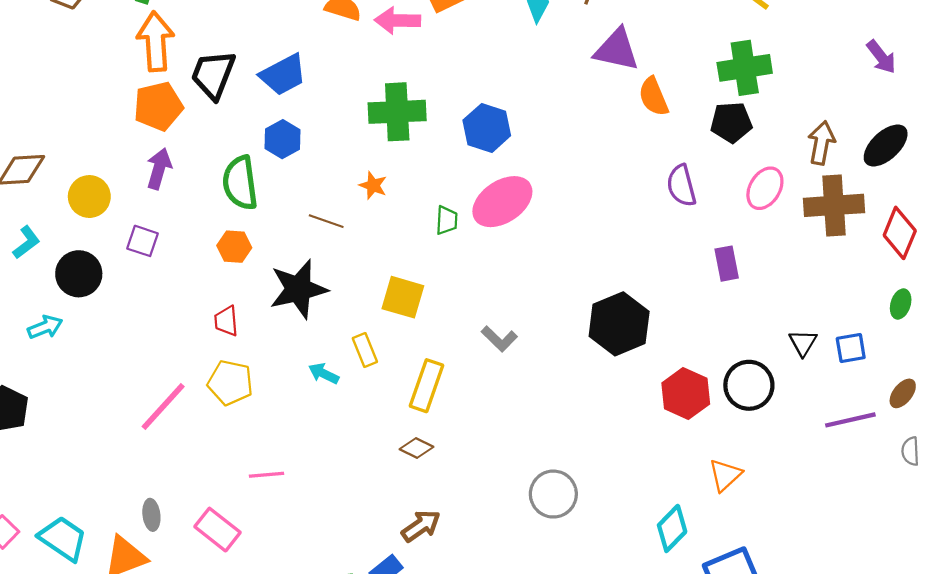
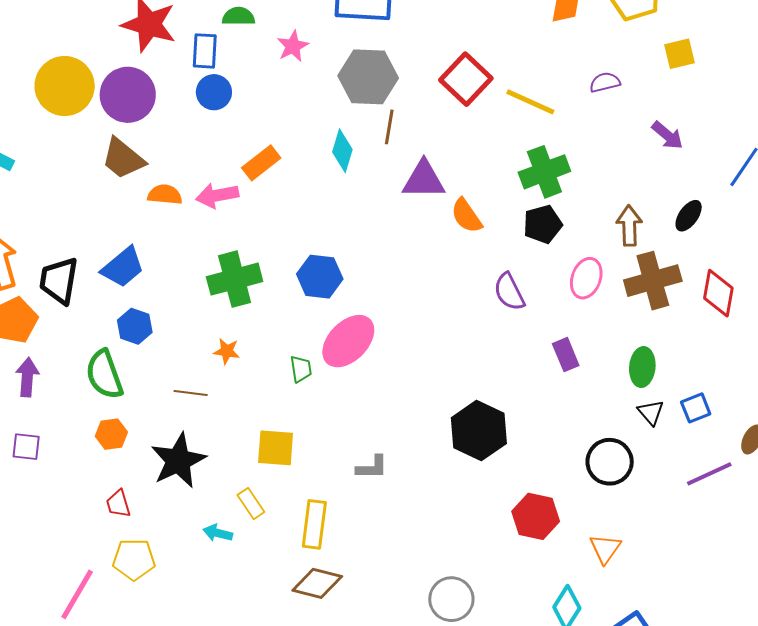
black ellipse: (886, 145) -> (689, 216), size x0.7
green ellipse: (901, 304) -> (642, 367), moved, size x1.4
gray L-shape: (499, 339) -> (372, 467), turned -32
red hexagon: (686, 393) -> (536, 516), moved
brown diamond: (417, 448) -> (317, 583), size x1.6

